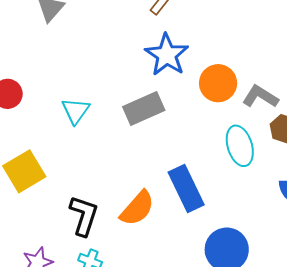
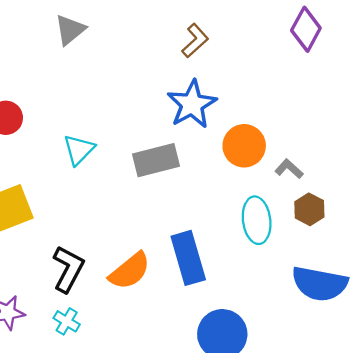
gray L-shape: (260, 97) -> (289, 169), size x0.7

